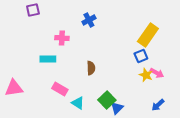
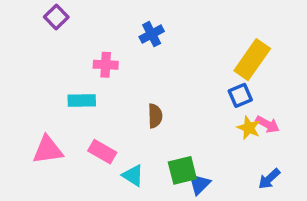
purple square: (33, 10) -> (56, 17), turned -32
pink triangle: (14, 88) -> (48, 150), moved
green square: (107, 100) -> (182, 170), turned 30

